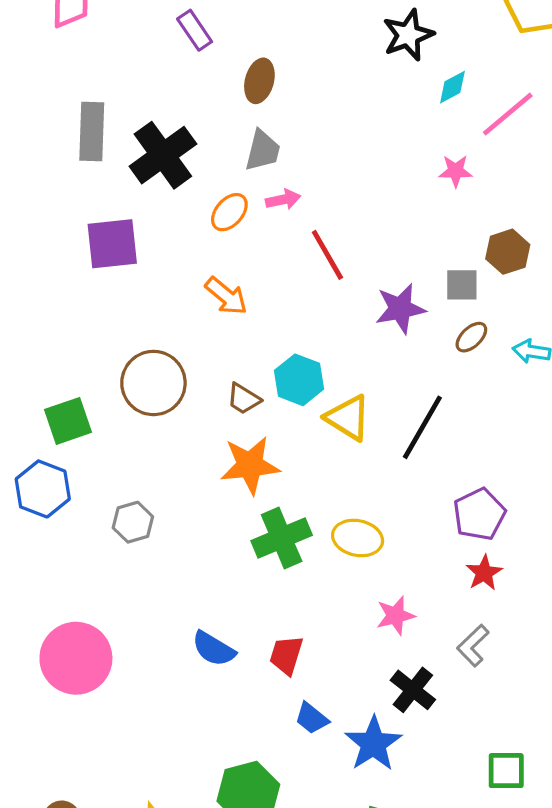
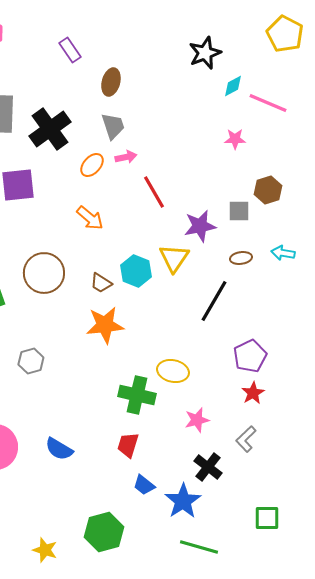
pink line: (508, 114) -> (268, 103), turned 63
gray trapezoid: (263, 150) -> (113, 126), turned -32
brown ellipse: (471, 337) -> (241, 258), moved, turned 35
yellow triangle: (348, 418) -> (174, 258), moved, turned 32
green cross: (282, 538) -> (137, 395), moved, turned 36
blue semicircle: (214, 649) -> (59, 449), moved

